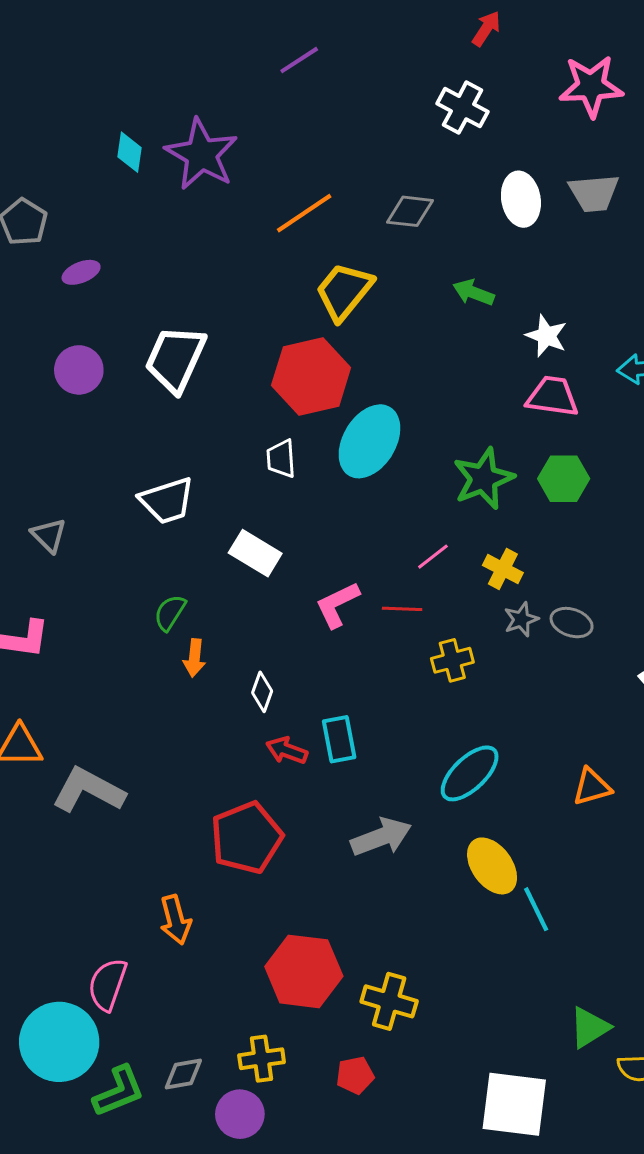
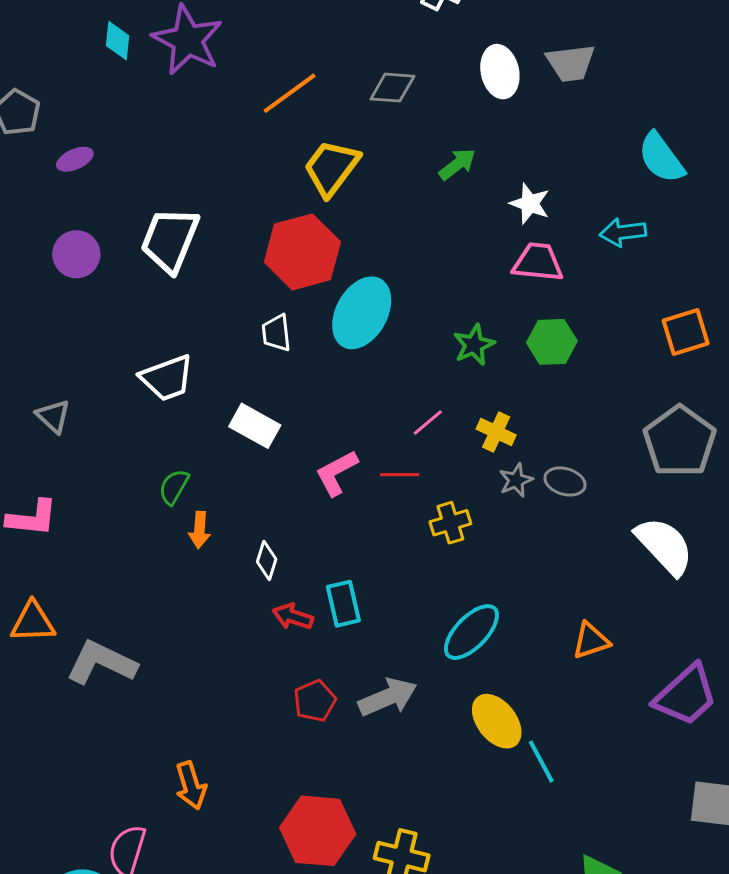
green arrow: (474, 293) -> (457, 164), turned 123
green star: (483, 479) -> (474, 345), size x0.7
red pentagon: (247, 838) -> (315, 701), moved, size x0.6

